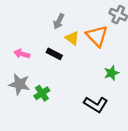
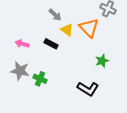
gray arrow: (59, 21) -> (55, 15), turned -72
green cross: (42, 93) -> (40, 79), turned -32

